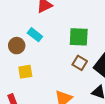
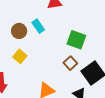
yellow square: (25, 72) -> (20, 56), turned 32

